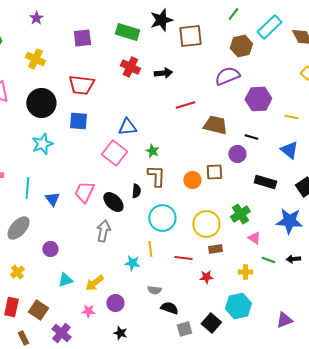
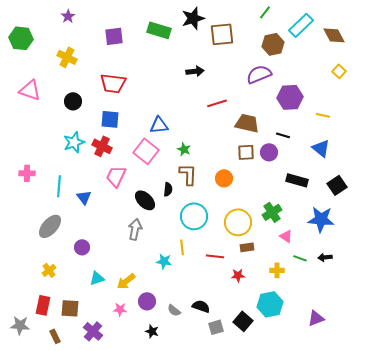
red cross: (130, 67) -> (102, 146), moved
black circle: (41, 103) -> (73, 101), size x0.6
brown square: (214, 172) -> (246, 152), moved
pink trapezoid: (84, 192) -> (116, 176), moved
gray semicircle: (154, 290) -> (174, 310), moved, turned 32
brown square: (38, 310) -> (70, 308), turned -30

